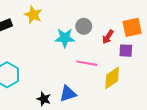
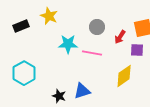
cyan star: (65, 38) -> (68, 44), moved
pink line: (87, 63) -> (92, 53), moved

